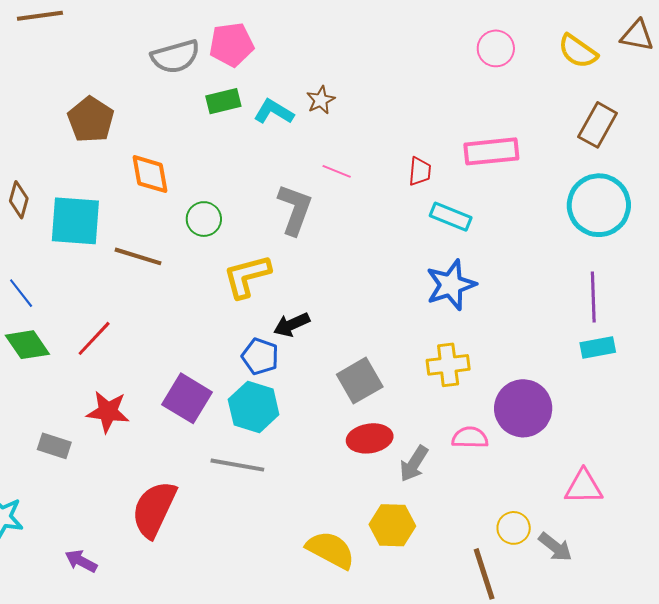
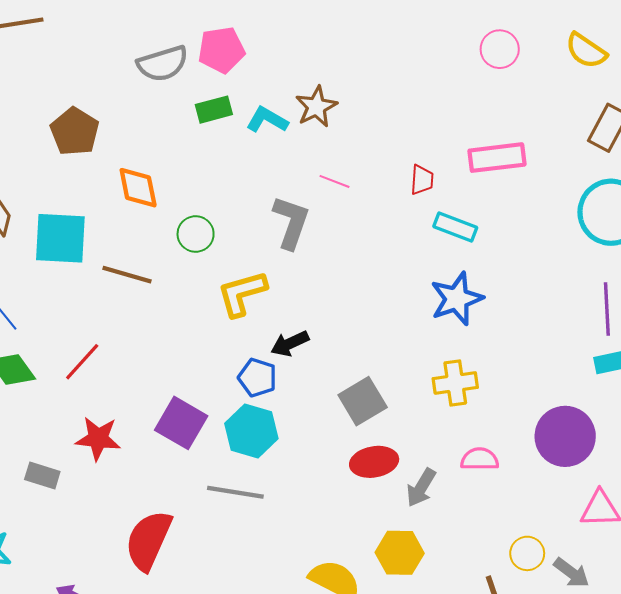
brown star: (321, 100) -> (316, 107), size x1.4
purple circle: (523, 408) -> (565, 436), moved

